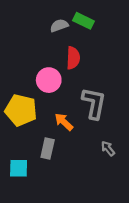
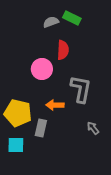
yellow pentagon: (21, 110) -> (18, 113), moved
orange arrow: (64, 122) -> (55, 105), turned -42

